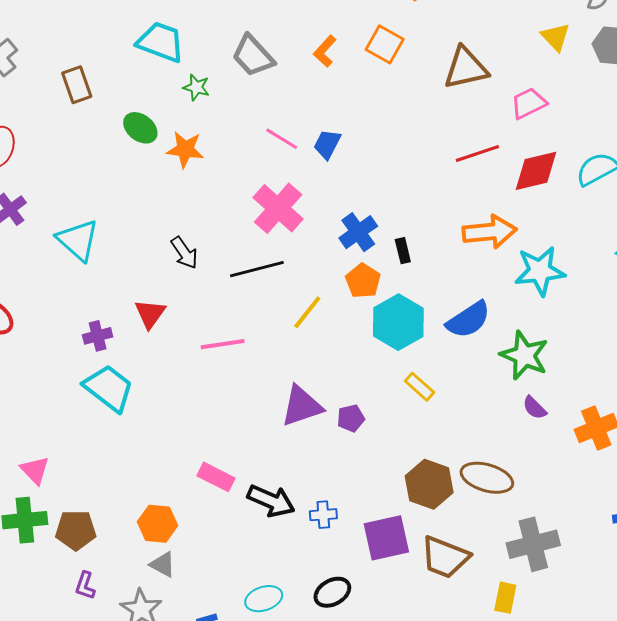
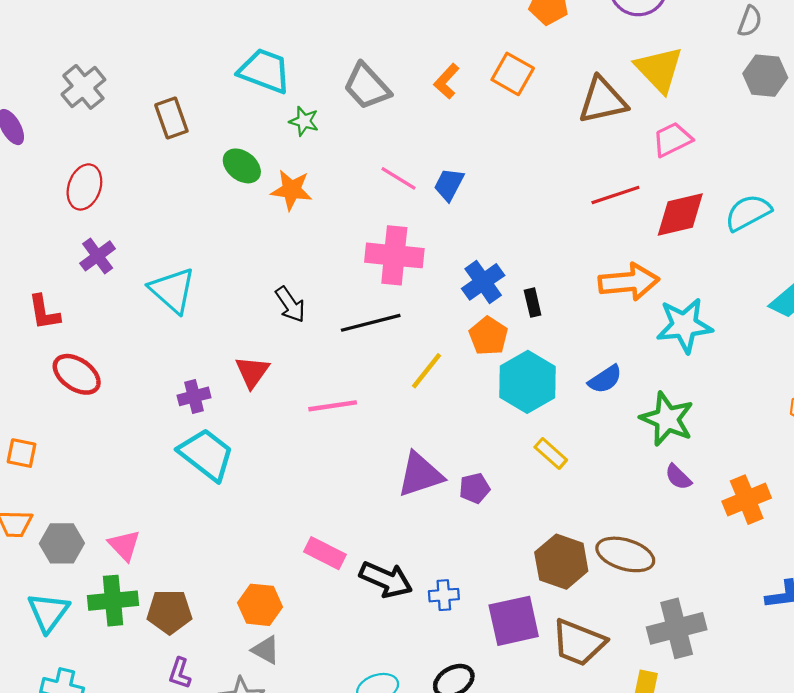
yellow triangle: (556, 37) -> (659, 69), moved, size x1.5
pink cross: (278, 208) -> (394, 255), turned -36
blue semicircle: (468, 320) -> (605, 379), size x0.7

